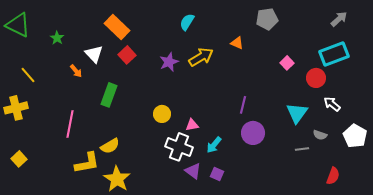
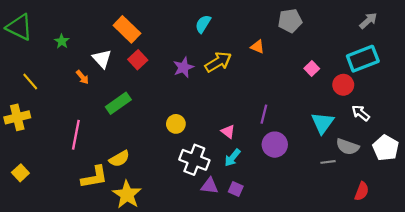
green rectangle: (109, 95) -> (118, 103), turned 35
pink triangle: (192, 125) -> (228, 132), moved, turned 48
gray semicircle: (320, 135) -> (348, 147), size x1.5
purple triangle: (193, 171) -> (210, 186), turned -30

